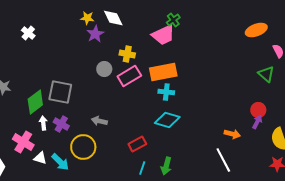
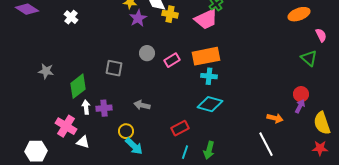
yellow cross: (127, 54) -> (170, 14), moved
pink rectangle: (129, 76) -> (172, 60), size x0.7
gray square: (60, 92) -> (114, 68), moved, size x0.7
purple cross: (61, 124) -> (104, 108), turned -35
yellow circle: (83, 147) -> (126, 131), size x0.6
cyan arrow: (60, 162) -> (134, 146), moved

